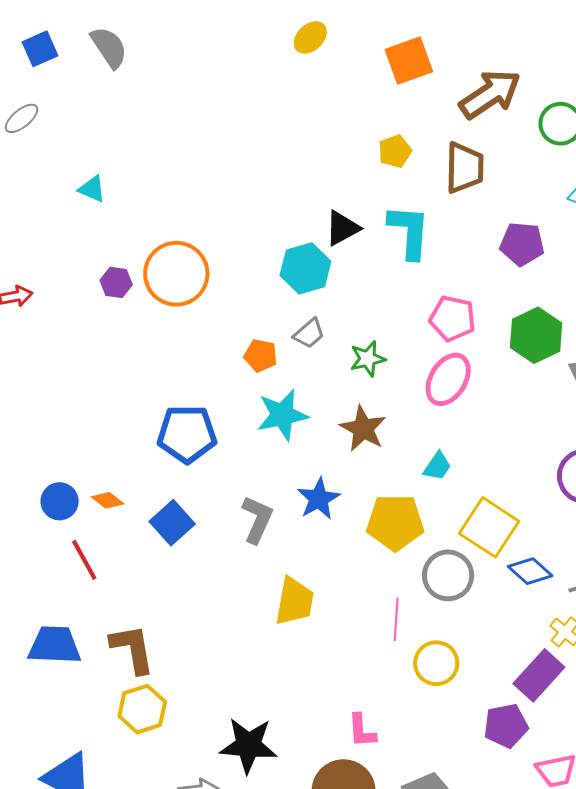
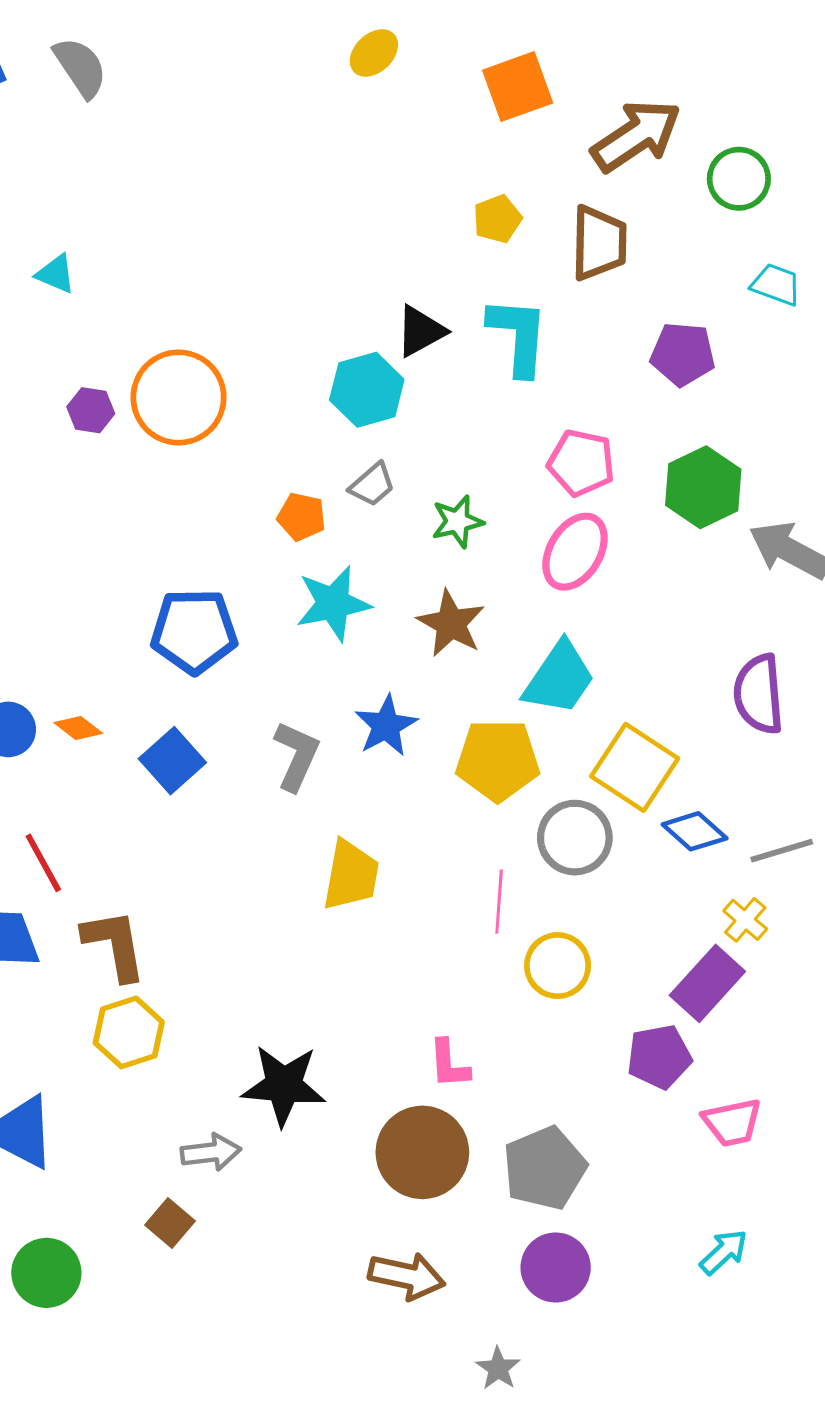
cyan trapezoid: (437, 466) -> (559, 678), size x1.8
red line: (84, 560) -> (43, 863), moved

